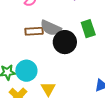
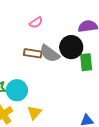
black circle: (65, 42) -> (71, 47), moved

